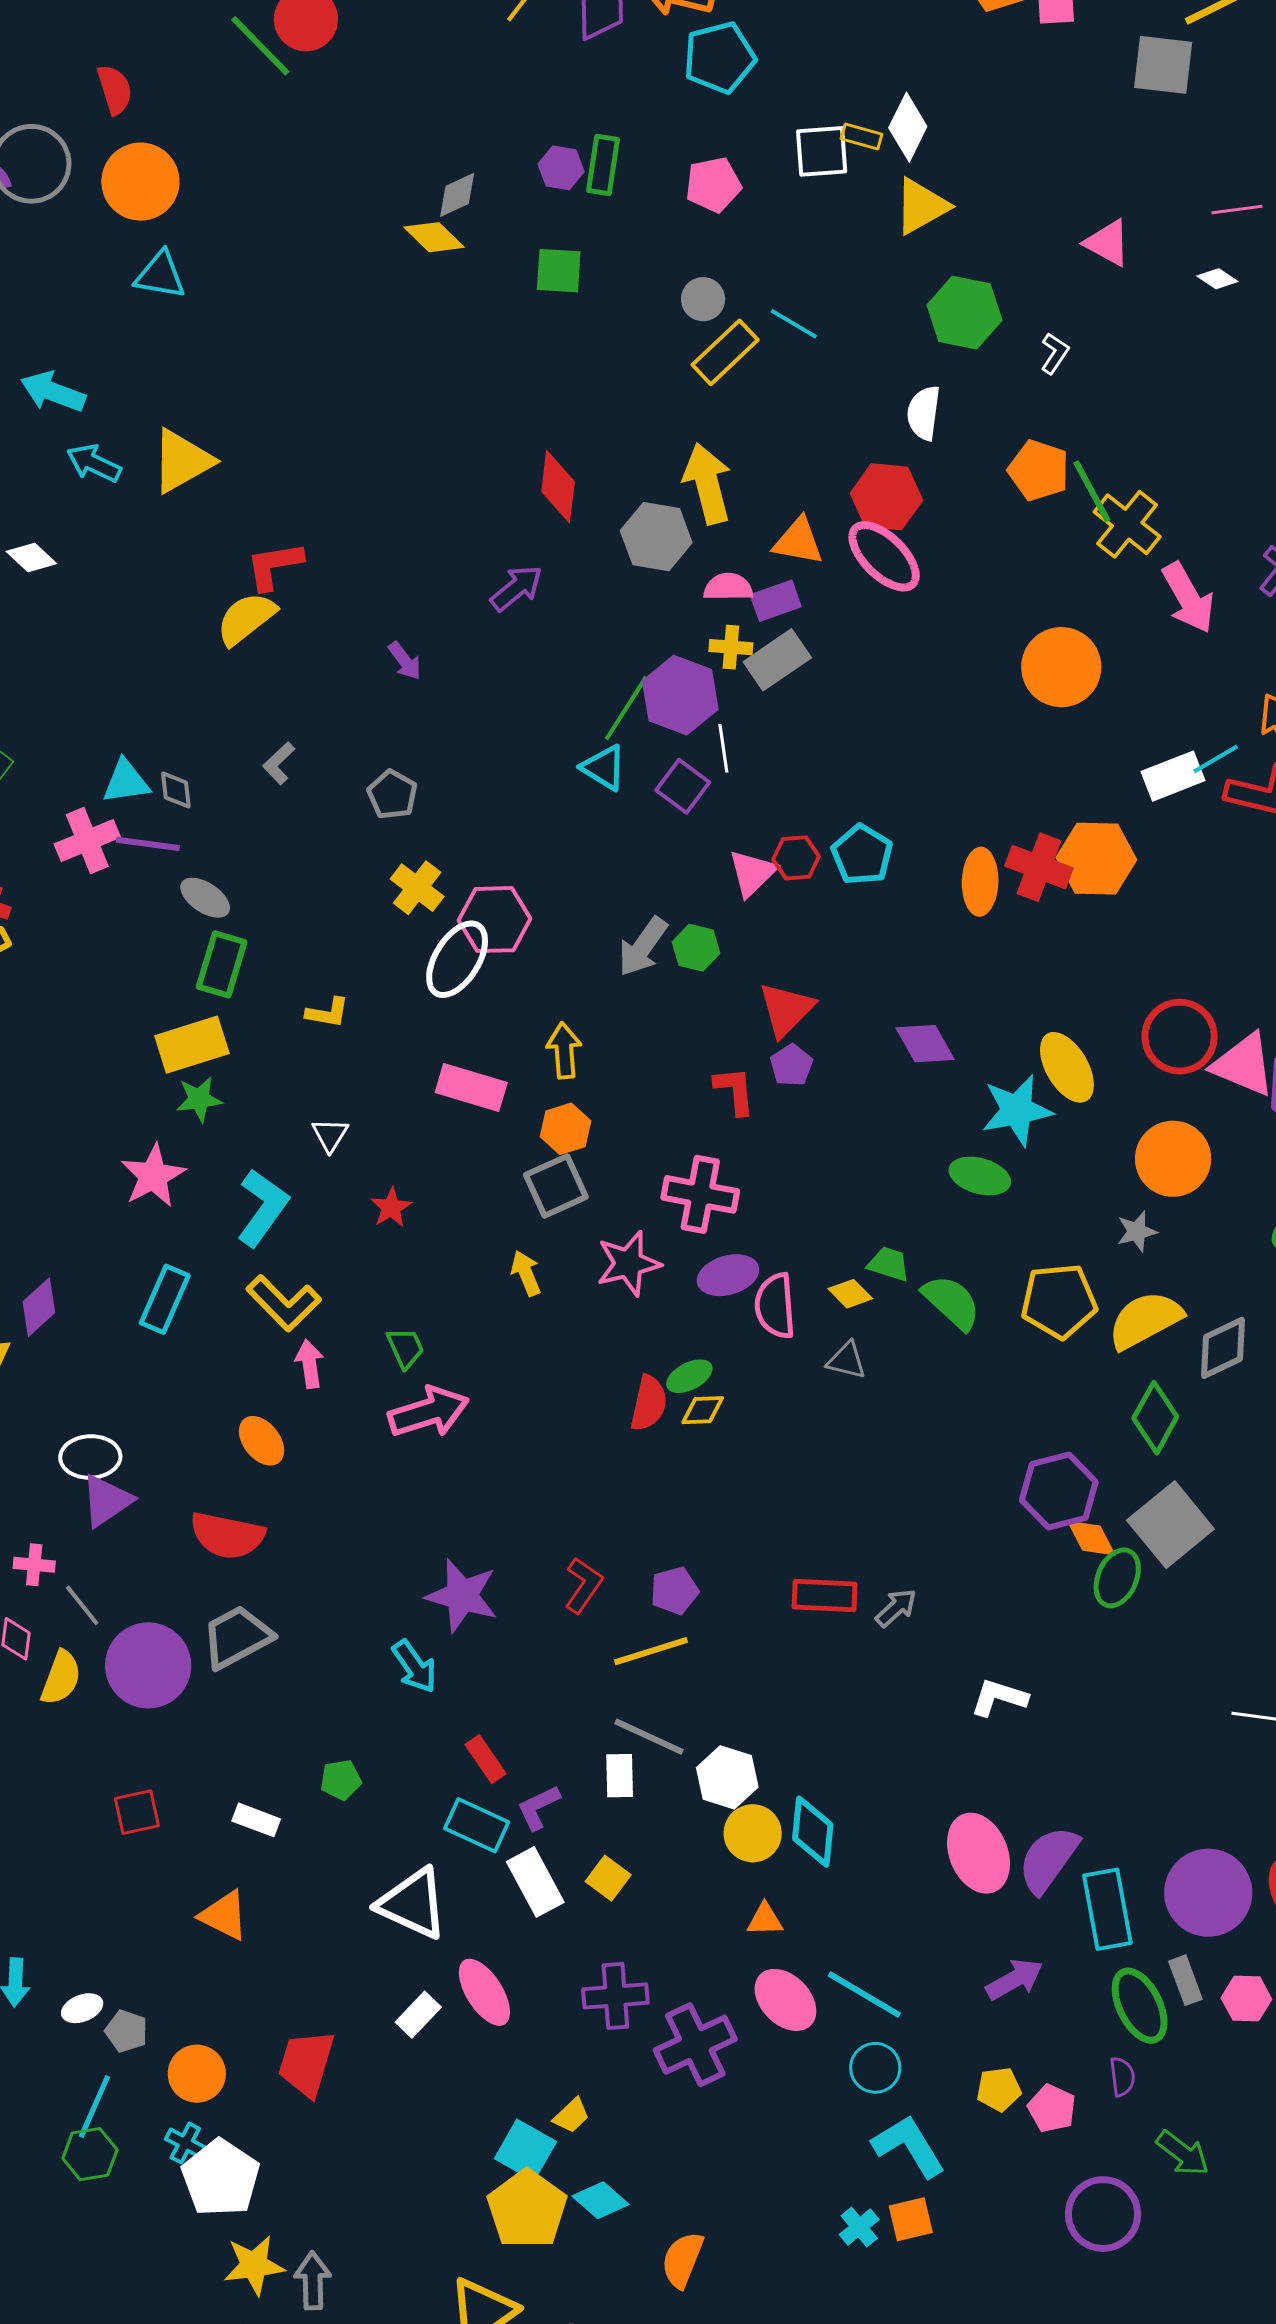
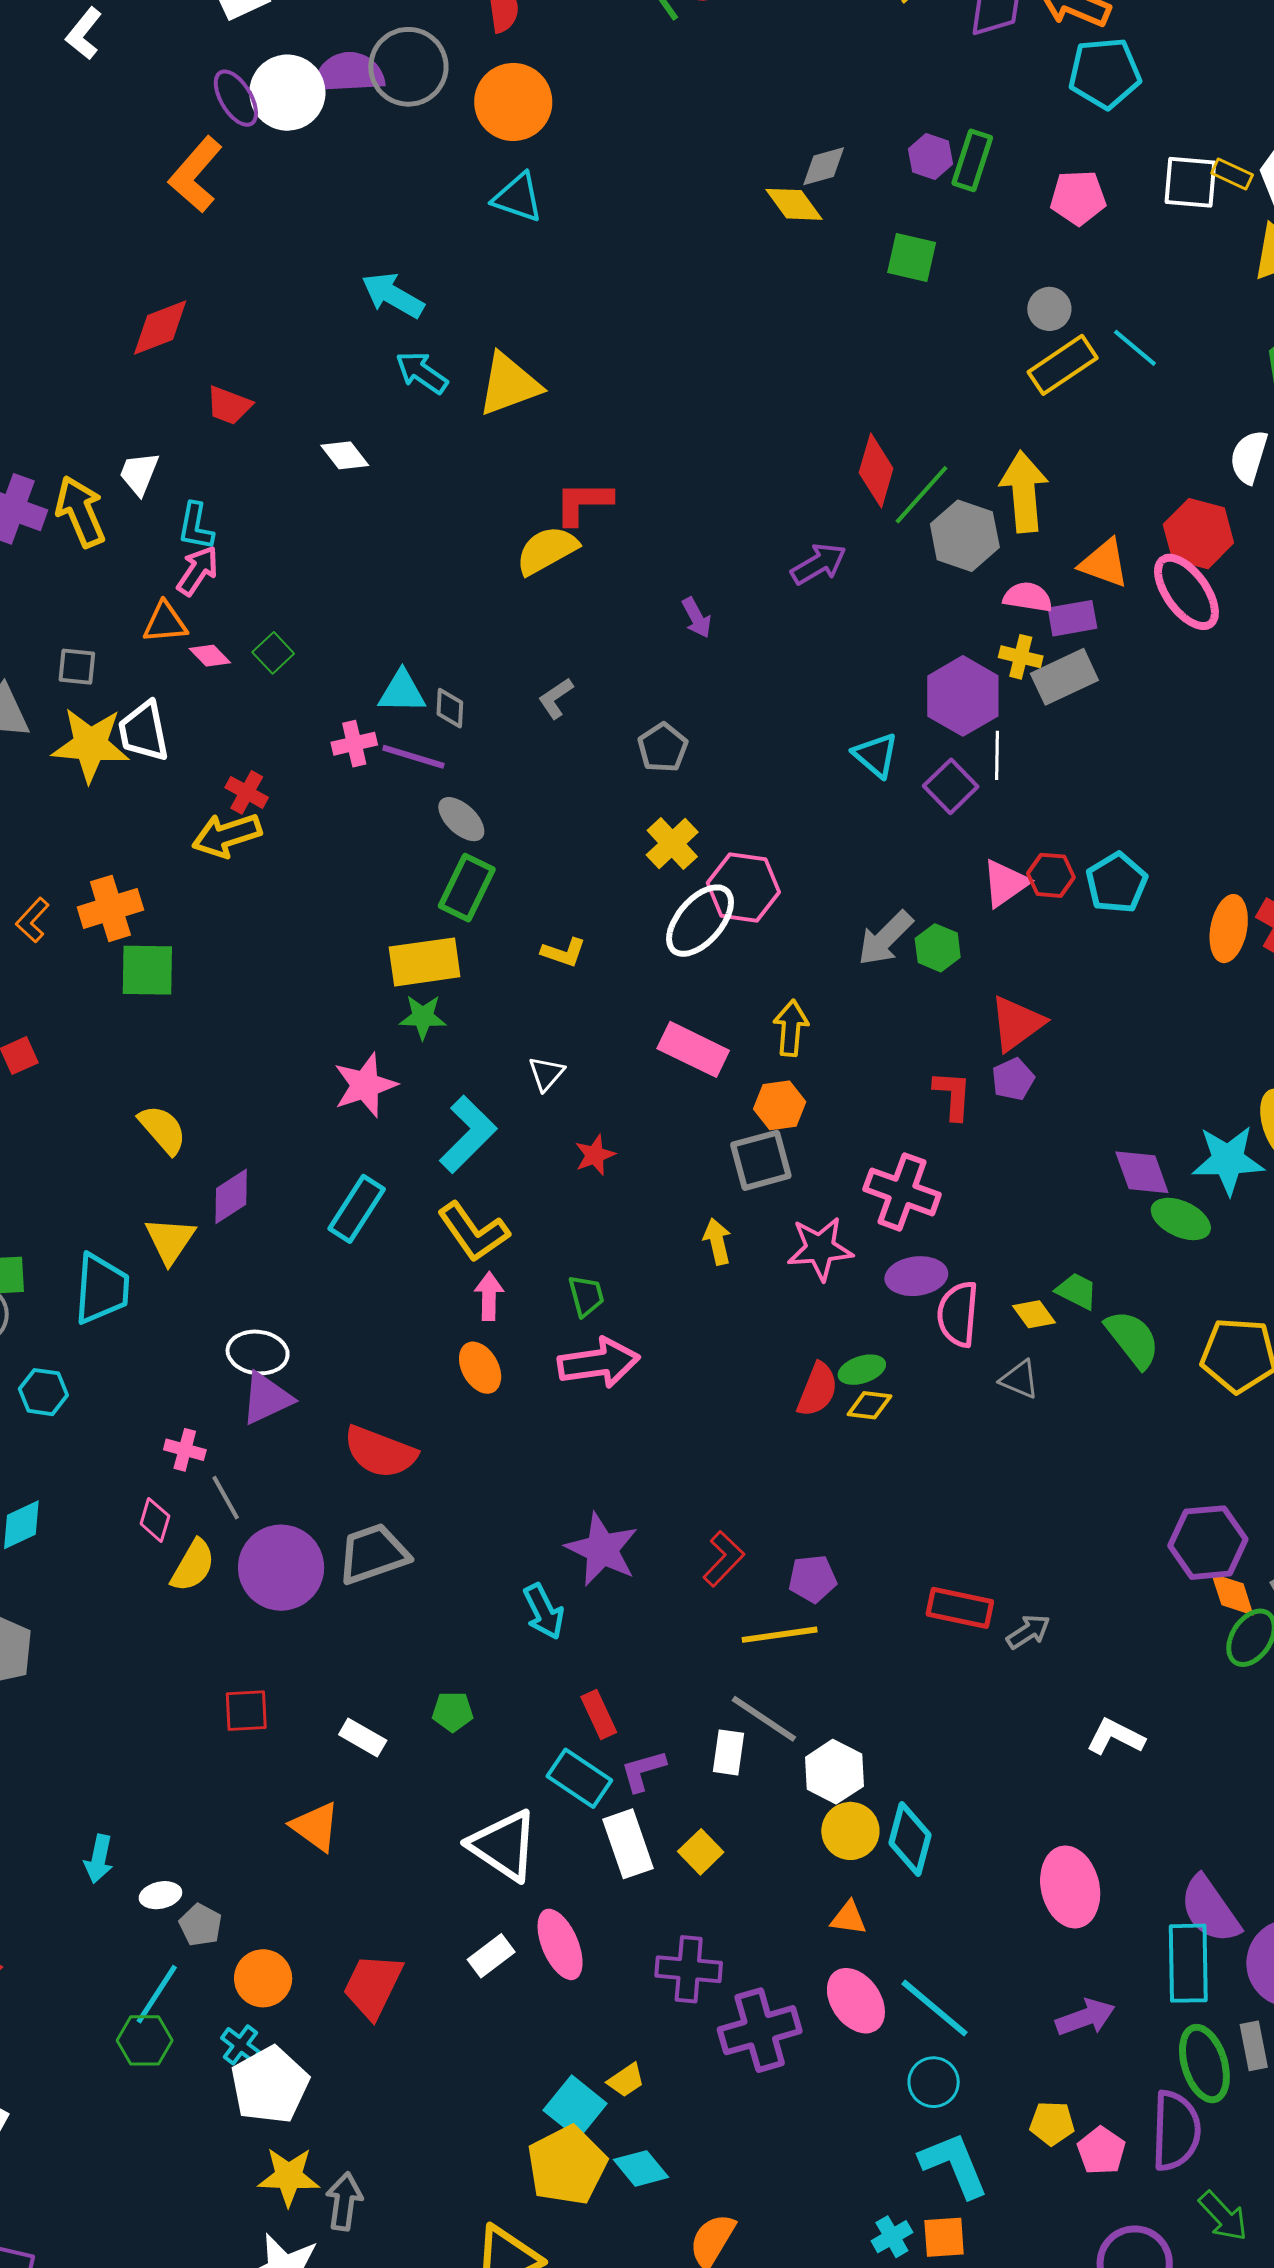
green line: (626, 708) -> (921, 495), moved
pink cross: (87, 841) -> (354, 744), size x0.7
purple diamond: (925, 1044) -> (1142, 1172), moved
orange ellipse: (262, 1441) -> (480, 1368), moved
purple semicircle: (1048, 1860) -> (1210, 1910), moved, turned -80
purple semicircle: (1122, 2077) -> (1176, 2131), size x2.0

